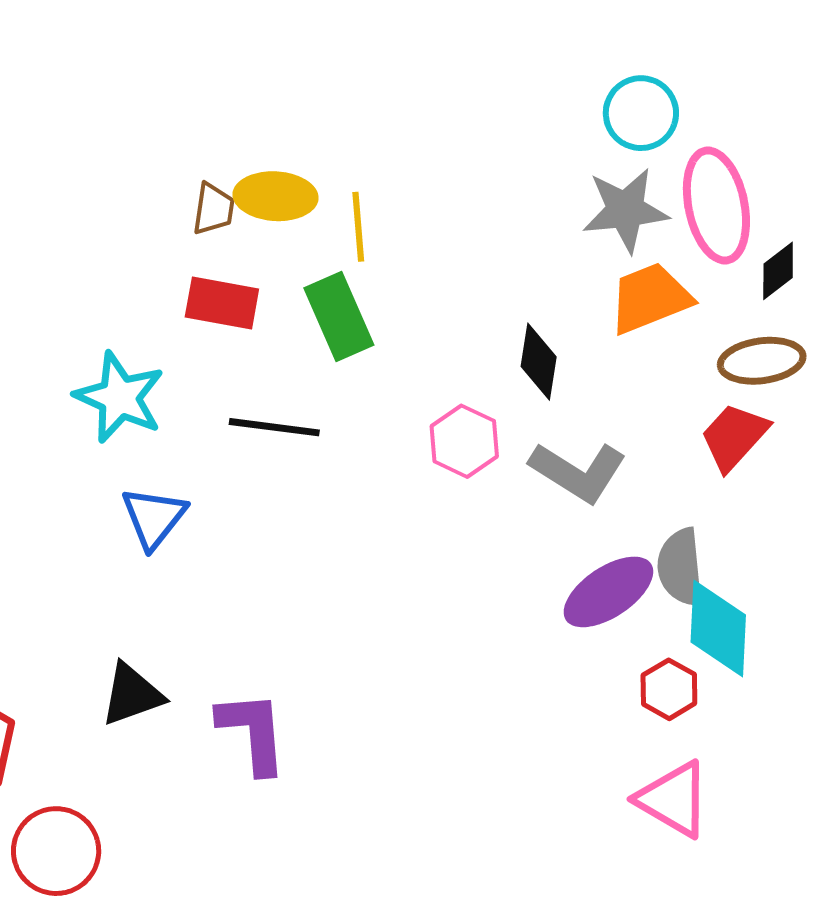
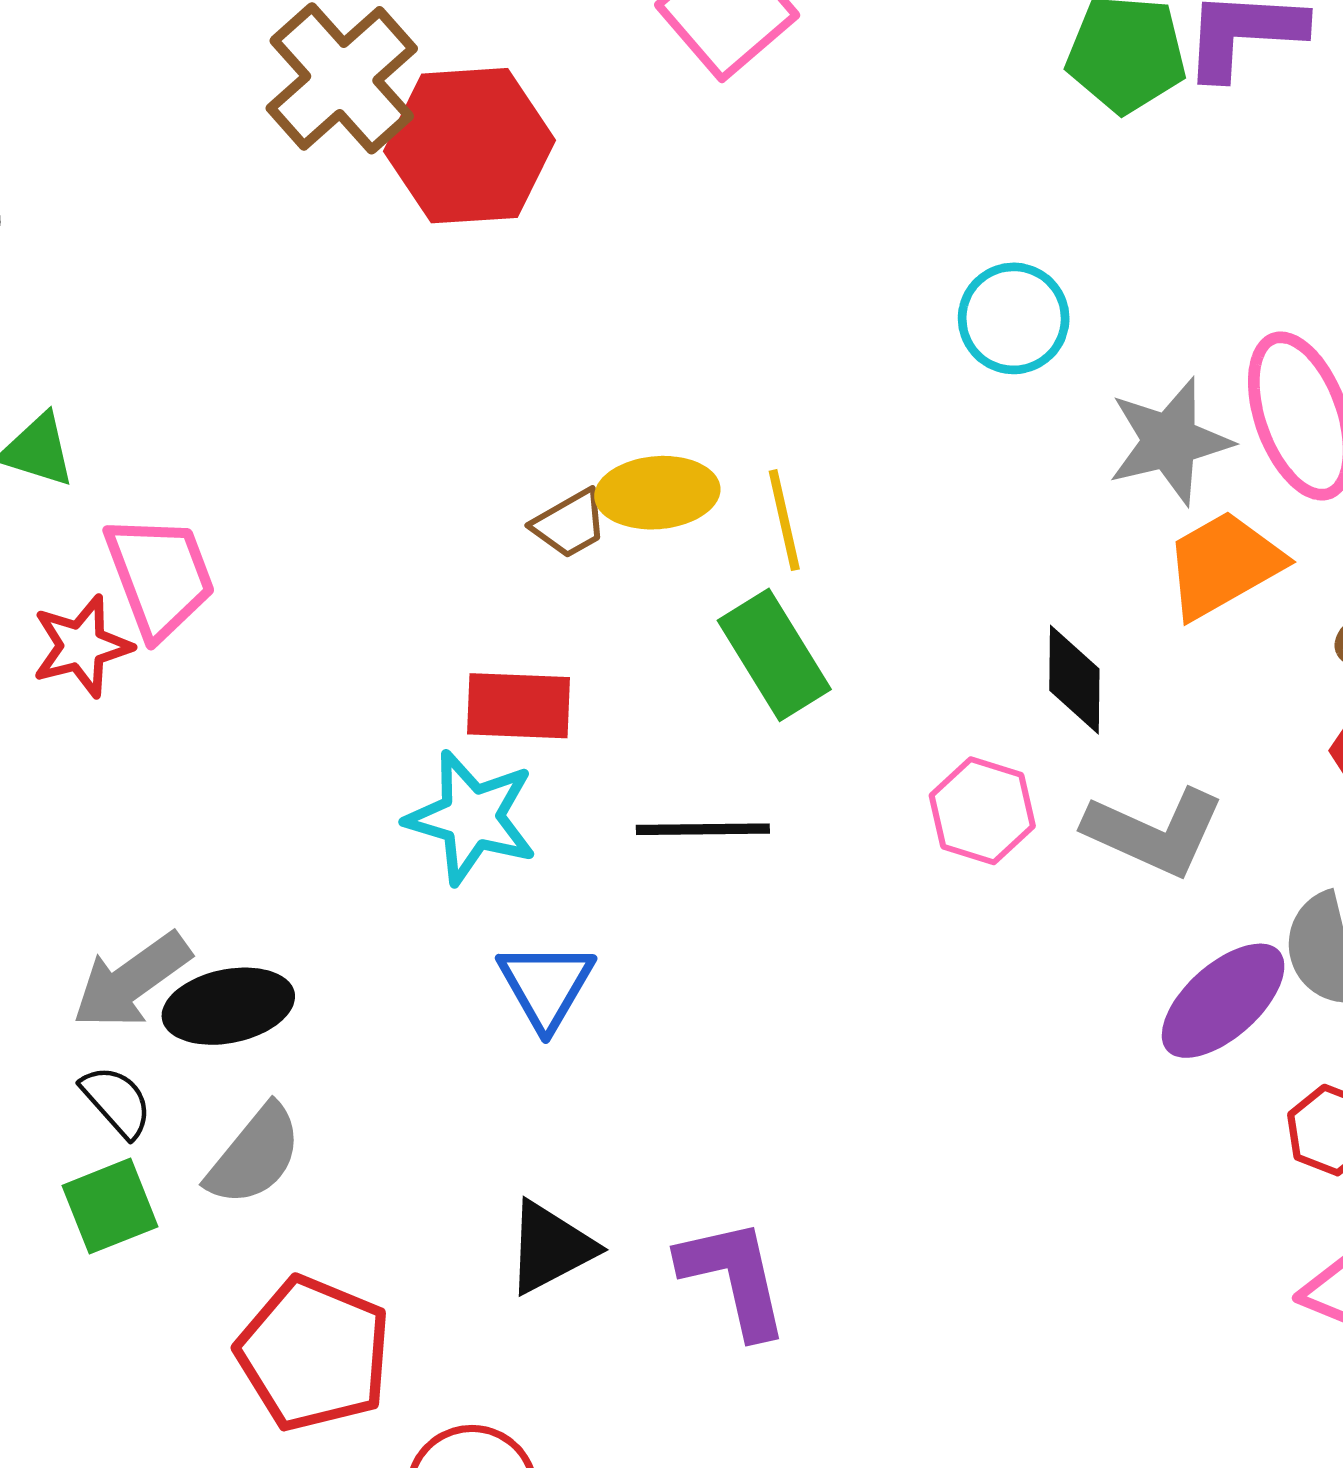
cyan circle: (641, 113) -> (1014, 318), moved
brown trapezoid: (213, 209) -> (570, 524), turned 60
red rectangle: (222, 303) -> (519, 706), moved

